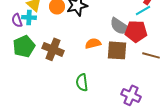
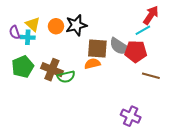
purple semicircle: (17, 20) -> (15, 32), moved
brown square: (117, 50) -> (97, 48), moved
green semicircle: (82, 82) -> (66, 77), moved, turned -96

